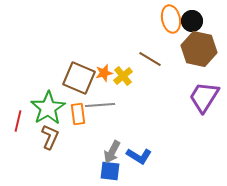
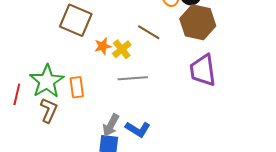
brown square: (79, 78) -> (76, 20), moved
purple trapezoid: (204, 97) -> (203, 70), turned -40
gray line: (100, 105) -> (133, 78), moved

